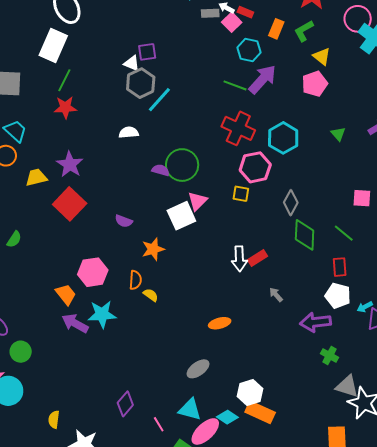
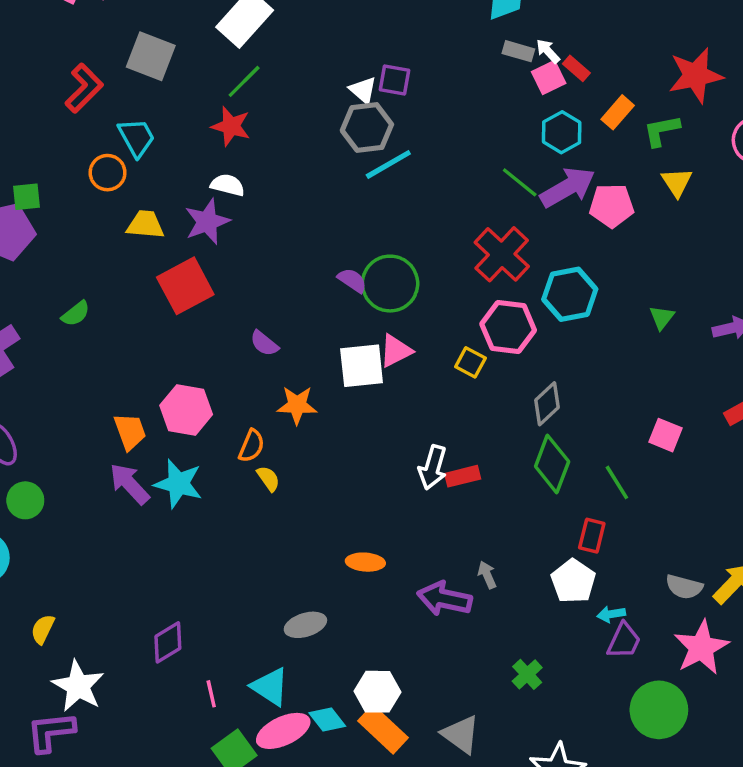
pink pentagon: (315, 84) -> (612, 206), moved
white semicircle: (129, 132) -> (228, 185), moved
gray arrow: (276, 295) -> (487, 575), moved
purple arrow: (315, 322) -> (444, 599), moved
gray triangle: (347, 386) -> (461, 734), moved

